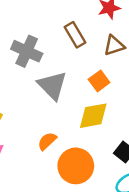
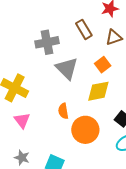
gray cross: (27, 51) -> (47, 42), turned -35
orange semicircle: (47, 141) -> (63, 111), turned -56

